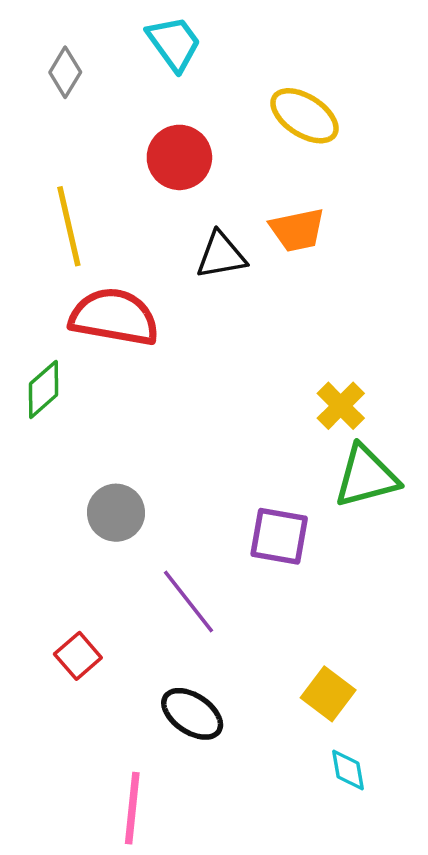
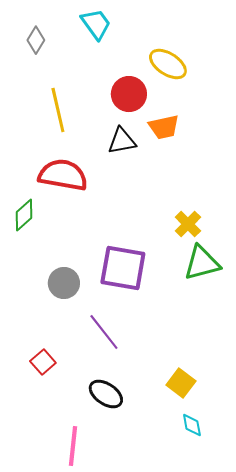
red circle: (179, 157) -> (129, 94), moved
yellow line: (69, 226) -> (58, 110), moved
purple square: (279, 536) -> (123, 268), moved, size x1.4

